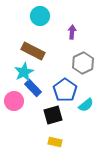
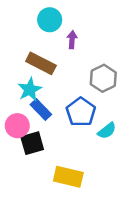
purple arrow: (72, 32) -> (72, 40), moved
black square: (53, 115) -> (32, 143), moved
yellow rectangle: (55, 142) -> (68, 177), size x1.6

